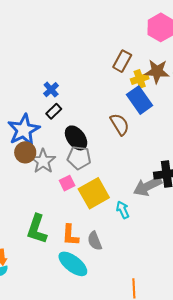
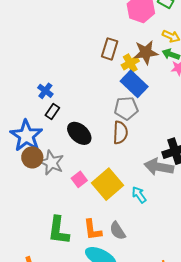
brown semicircle: (120, 124) -> (120, 133), moved, turned 45
gray pentagon: (79, 158) -> (126, 108), moved
gray arrow: (148, 186) -> (159, 167), turned 48

